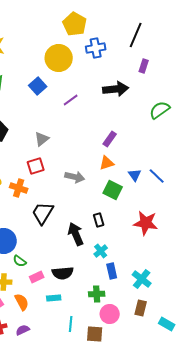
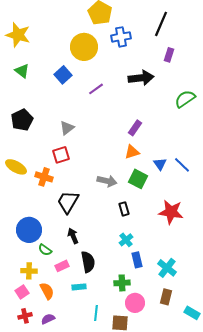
gray arrow: (75, 177) -> (107, 181), moved
black arrow: (76, 234) -> (73, 236), moved, size x0.7
black semicircle: (63, 273) -> (88, 262), turned -95

